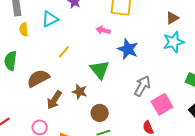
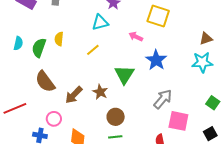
cyan triangle: (50, 19) -> (100, 22), moved
yellow semicircle: (24, 29) -> (59, 39), moved
brown semicircle: (38, 78) -> (45, 82), moved, turned -110
pink square: (162, 104) -> (178, 121), turned 30

